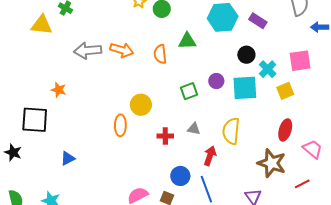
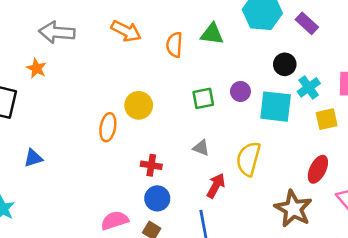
gray arrow: (88, 51) -> (57, 32), moved
red cross: (165, 136) -> (151, 165), moved
blue circle: (180, 176) -> (157, 198), moved

